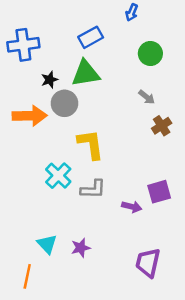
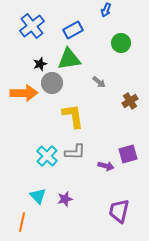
blue cross: (23, 45) -> (32, 26), moved, turned -30
gray arrow: (147, 97) -> (99, 82), moved
cyan cross: (58, 176) -> (47, 156), moved

